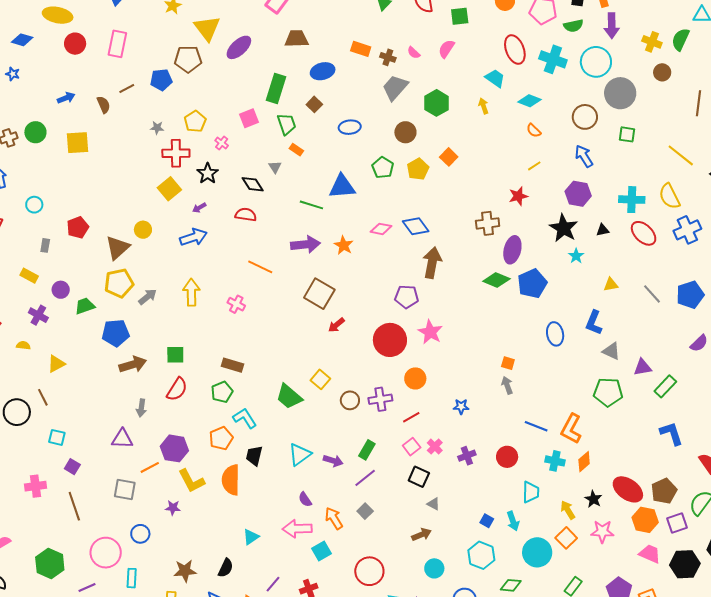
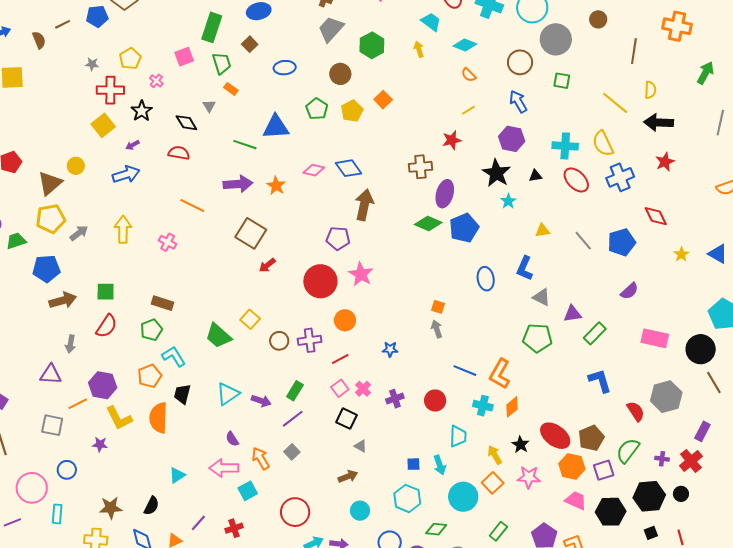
blue square: (487, 521) -> (413, 464), turned -32

